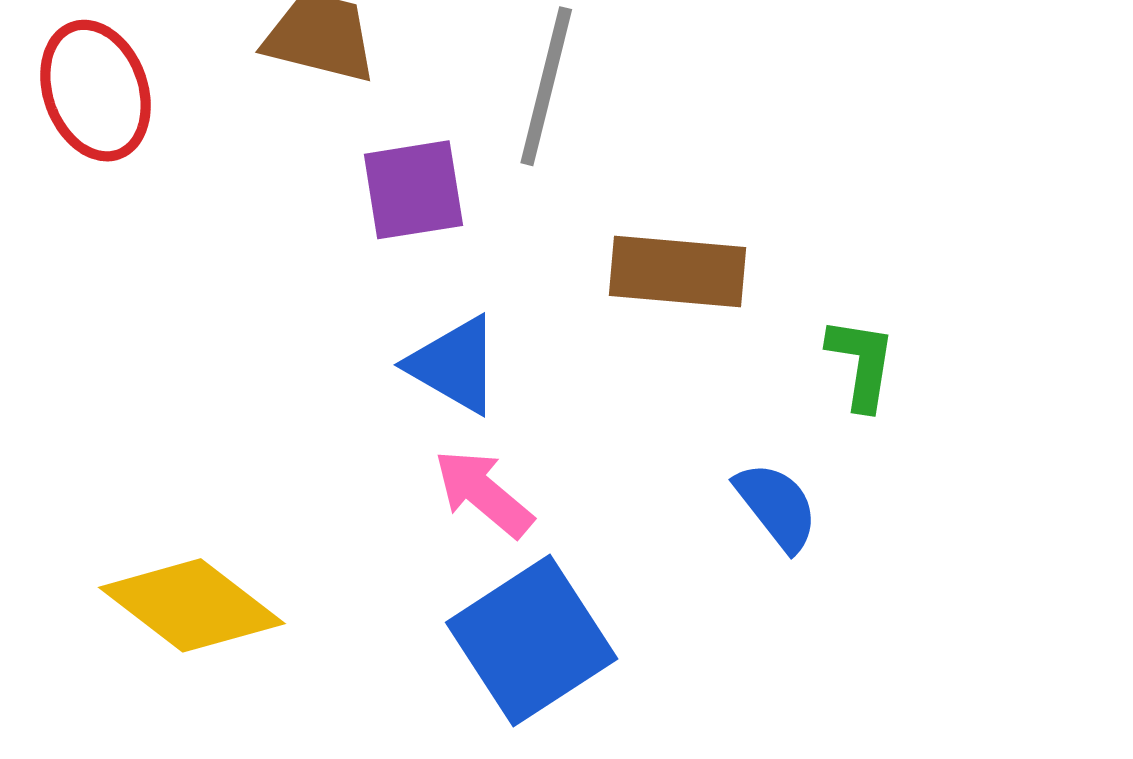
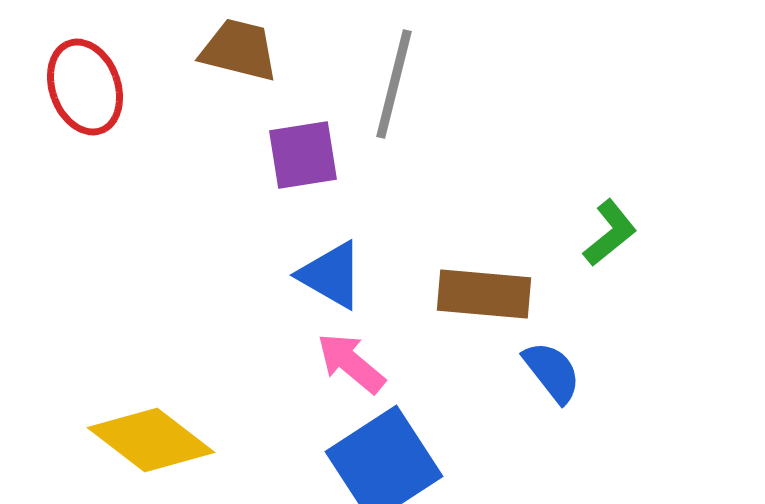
brown rectangle: (678, 271) -> (484, 294), moved
green L-shape: (861, 363) -> (610, 233), moved, turned 42

